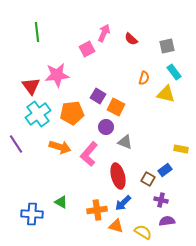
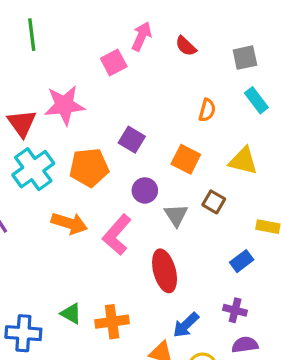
yellow triangle: (166, 94) -> (243, 161), moved
orange square: (116, 107) -> (186, 159), moved
gray triangle: (125, 142) -> (176, 215), turned 35
brown square: (148, 179) -> (214, 202), moved
blue arrow: (123, 203) -> (186, 325), moved
orange cross: (97, 210) -> (112, 322), moved

